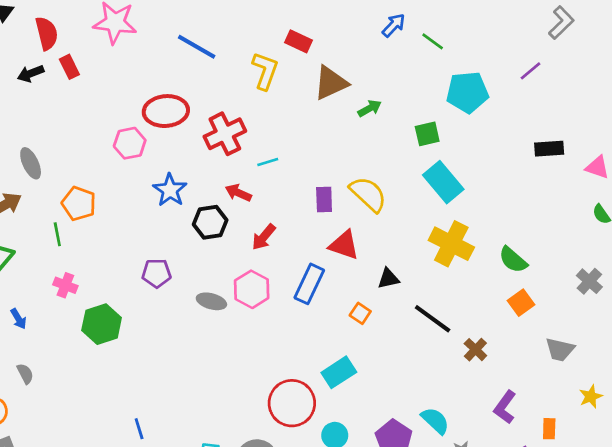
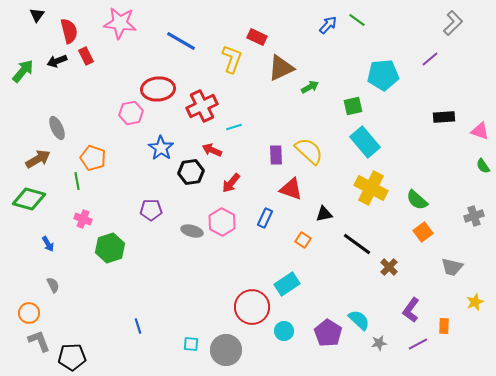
green line: (433, 41) -> (357, 20), moved
gray cross: (589, 281) -> (474, 216), turned 30
blue rectangle: (309, 284) -> (265, 218), size x0.7

